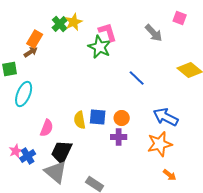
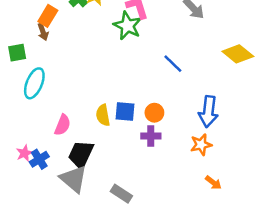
brown arrow: (31, 52) -> (43, 32), turned 104
blue arrow: (166, 117) -> (208, 111), turned -110
orange star: (160, 144) -> (201, 145), size x0.7

